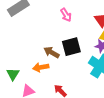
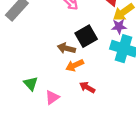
orange arrow: (41, 67) -> (75, 65), moved

